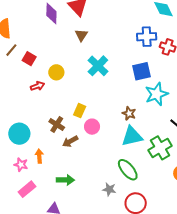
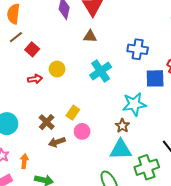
brown triangle: (81, 35) -> (90, 36), turned 48
blue cross: (147, 37) -> (138, 49), moved
blue square: (142, 71) -> (155, 78), moved
cyan star: (157, 94) -> (134, 104), moved
orange arrow: (39, 156) -> (24, 161), moved

